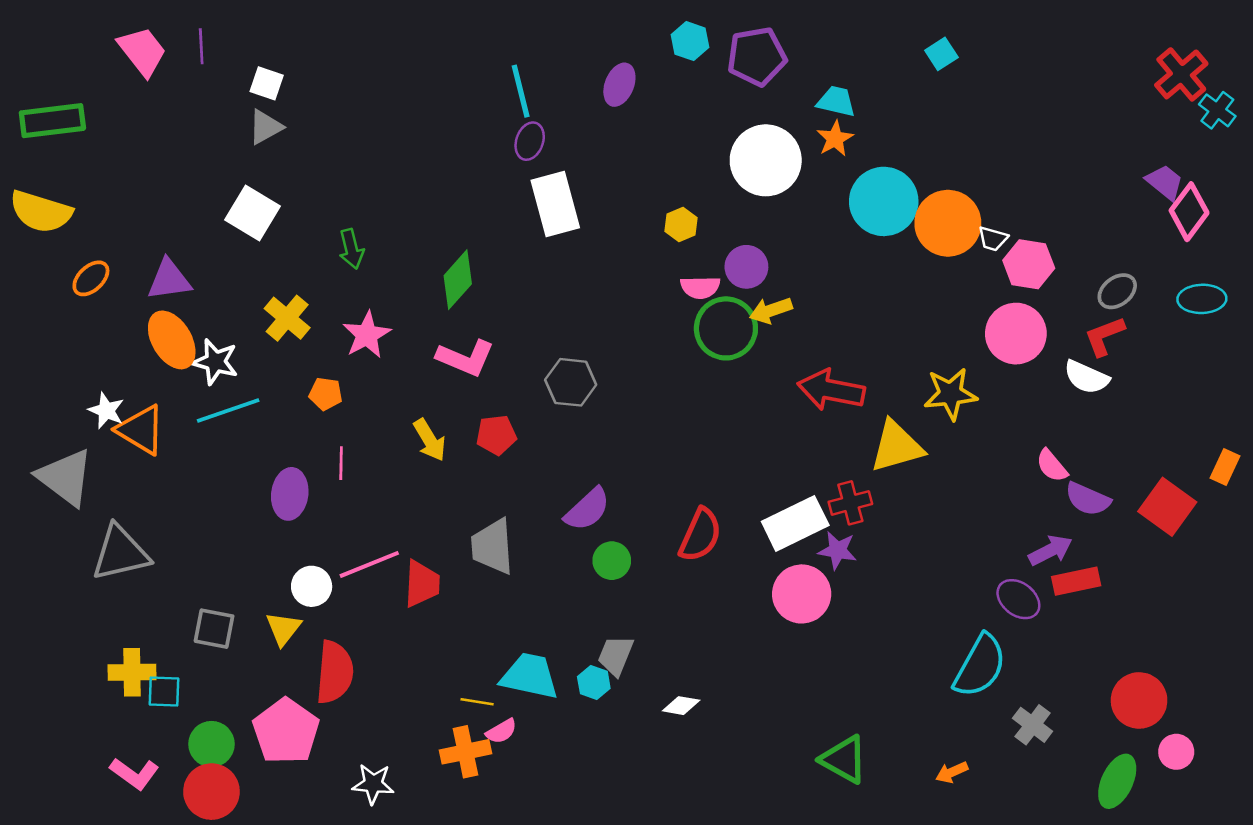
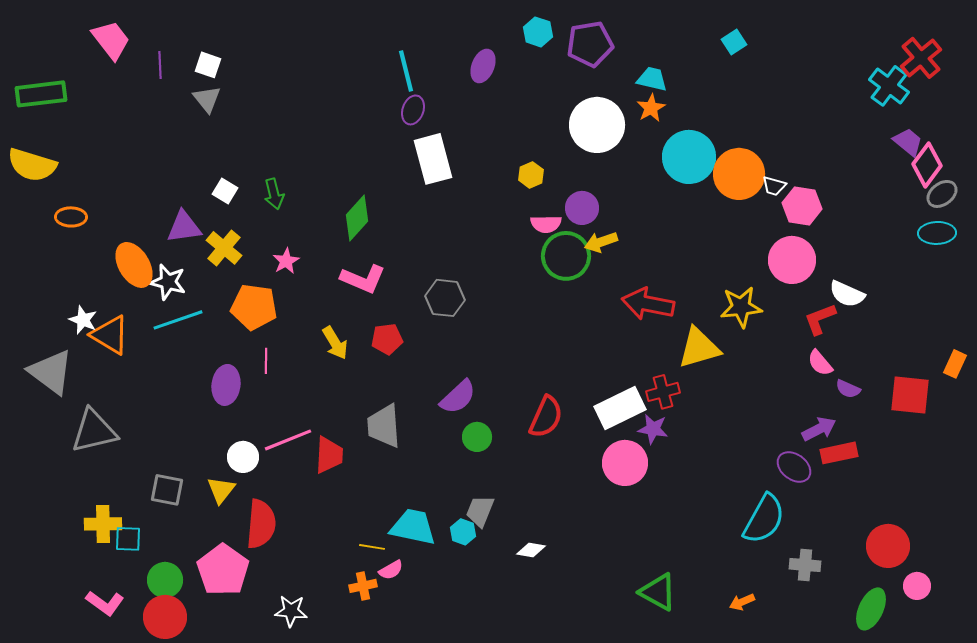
purple line: (201, 46) -> (160, 65), moved
cyan cross: (1217, 110) -> (889, 86), moved, size x1.4
gray triangle: (265, 127) -> (207, 99), turned -40
white square: (253, 213) -> (225, 191), moved, size x0.6
orange ellipse: (91, 278) -> (71, 217), turned 44
purple triangle: (169, 280) -> (184, 227), moved
gray ellipse: (1117, 291) -> (942, 194), moved
pink star: (367, 335) -> (286, 261), size x0.7
red L-shape: (1104, 336) -> (820, 319), moved
orange pentagon: (326, 394) -> (254, 307), size x1.8
purple semicircle: (1088, 499) -> (848, 389), size x0.7
red square: (1167, 507) -> (910, 395), turned -30
gray cross: (1033, 725) -> (805, 565), turned -32
orange cross: (465, 752) -> (363, 586), size x0.7

